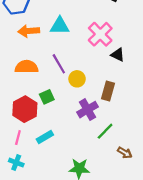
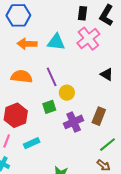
pink cross: (100, 34) -> (88, 39), moved
brown rectangle: (108, 91) -> (99, 116), moved
green square: (47, 97) -> (49, 107), moved
green line: (105, 131) -> (108, 145), moved

